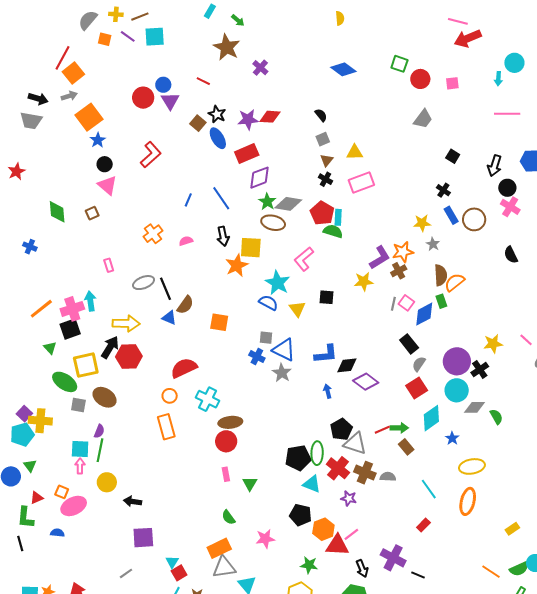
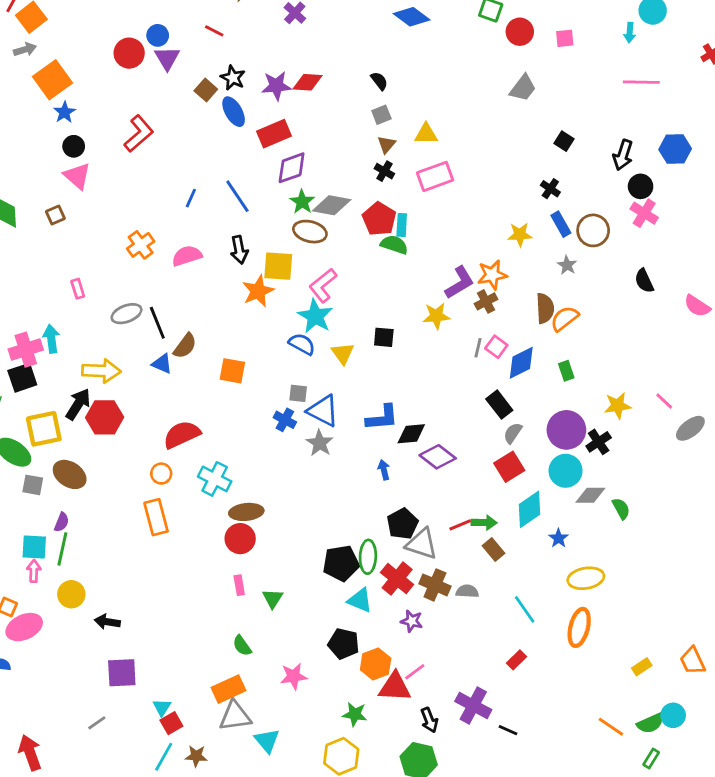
pink semicircle: (186, 241) -> (187, 256), size x1.5
gray star: (433, 244) -> (567, 265), moved
pink L-shape: (304, 259) -> (323, 285), moved
green rectangle: (441, 301) -> (566, 371), moved

